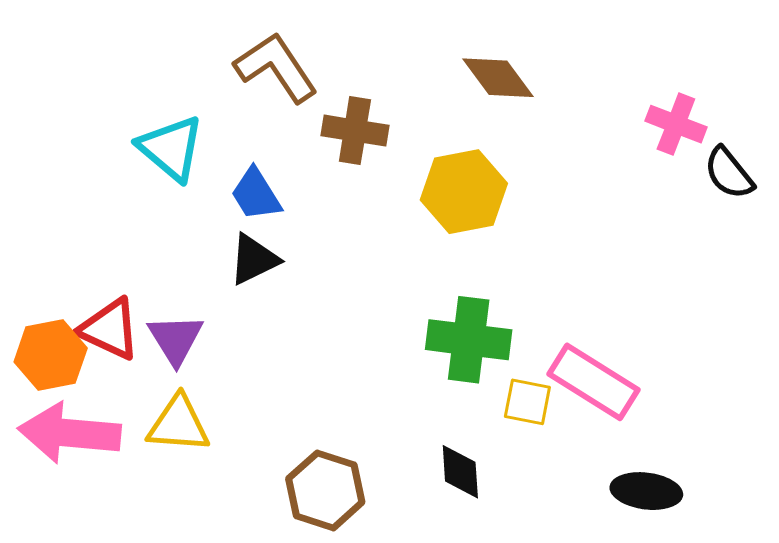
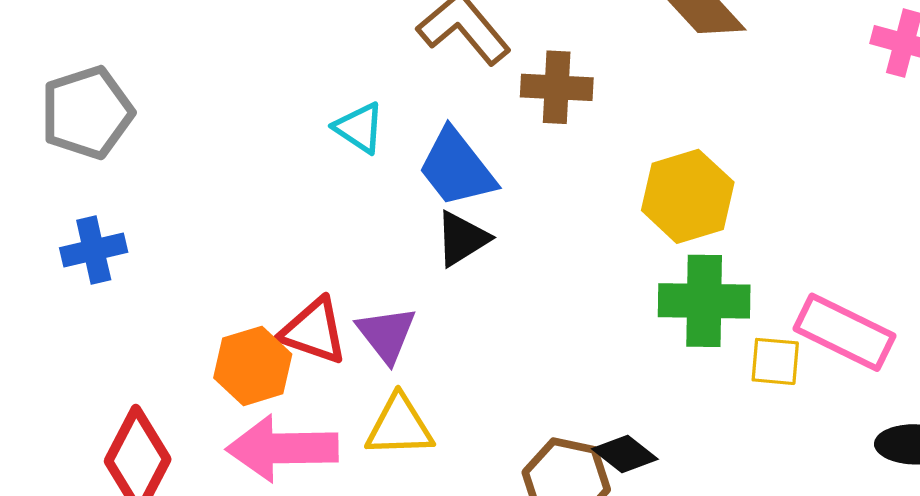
cyan triangle: (171, 148) -> (359, 128), size x0.7
yellow hexagon: (464, 192) -> (688, 196), moved
blue trapezoid: (256, 194) -> (457, 168), size x1.4
black diamond: (460, 472) -> (625, 454), moved, turned -42

